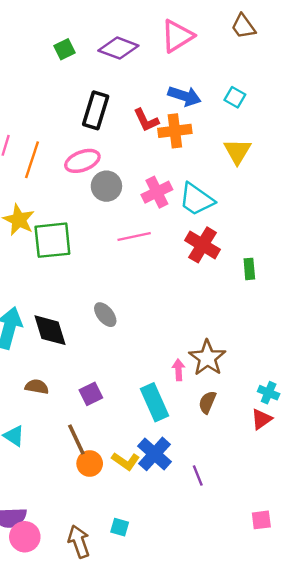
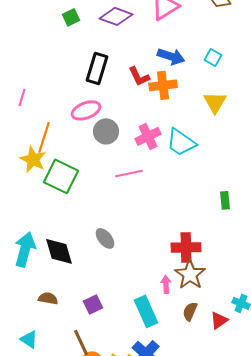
orange line: (32, 160) -> (44, 137), moved
green square: (52, 240) -> (61, 176), turned 32
red cross: (203, 245) -> (186, 247), moved, turned -32
red triangle: (261, 419) -> (219, 320), moved

